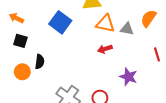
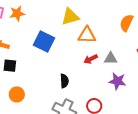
gray triangle: (127, 29) -> (111, 58), moved
black semicircle: (40, 62) -> (64, 81), moved

